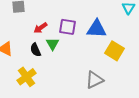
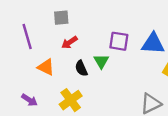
red arrow: (40, 28) -> (69, 42), moved

